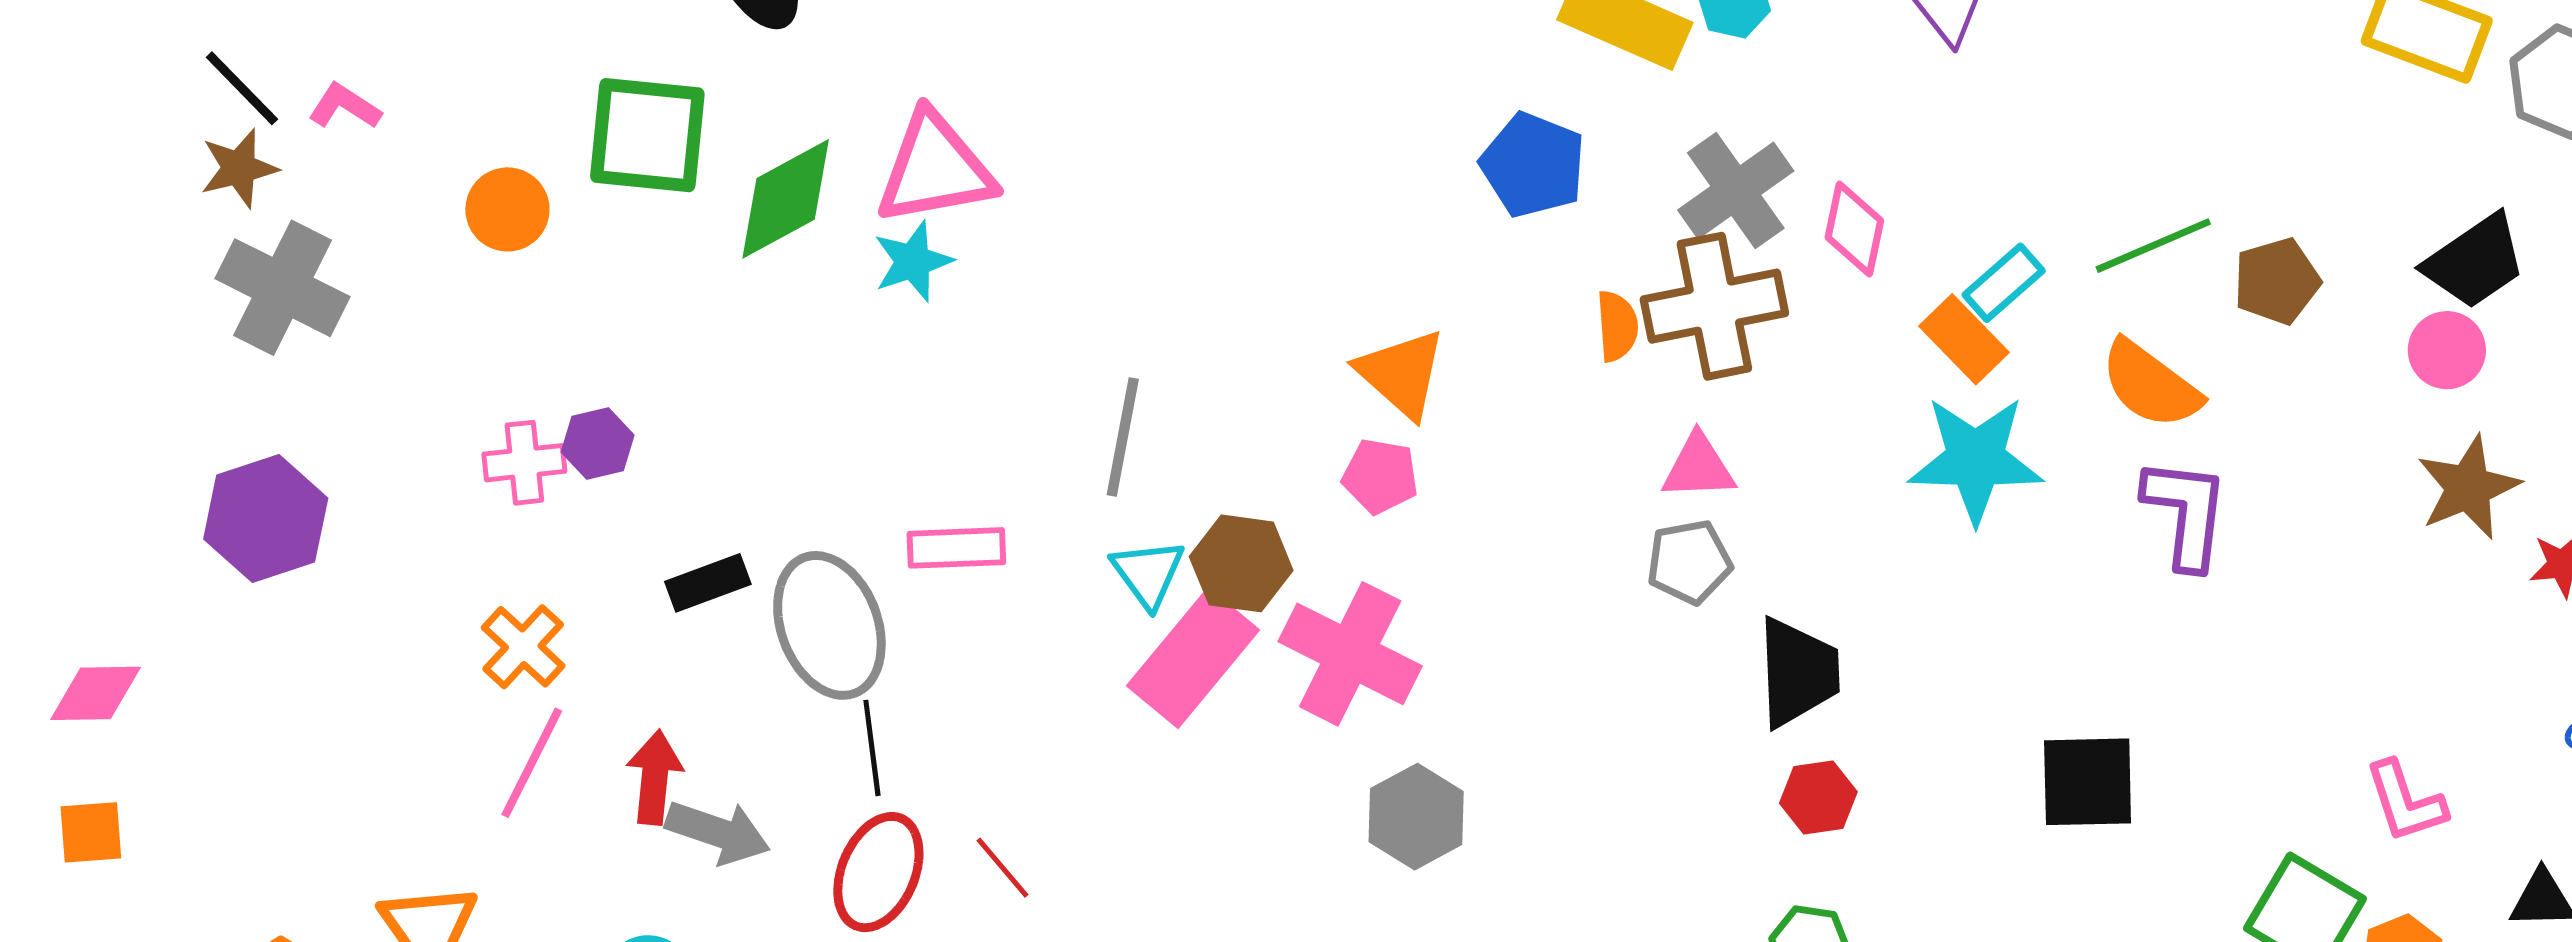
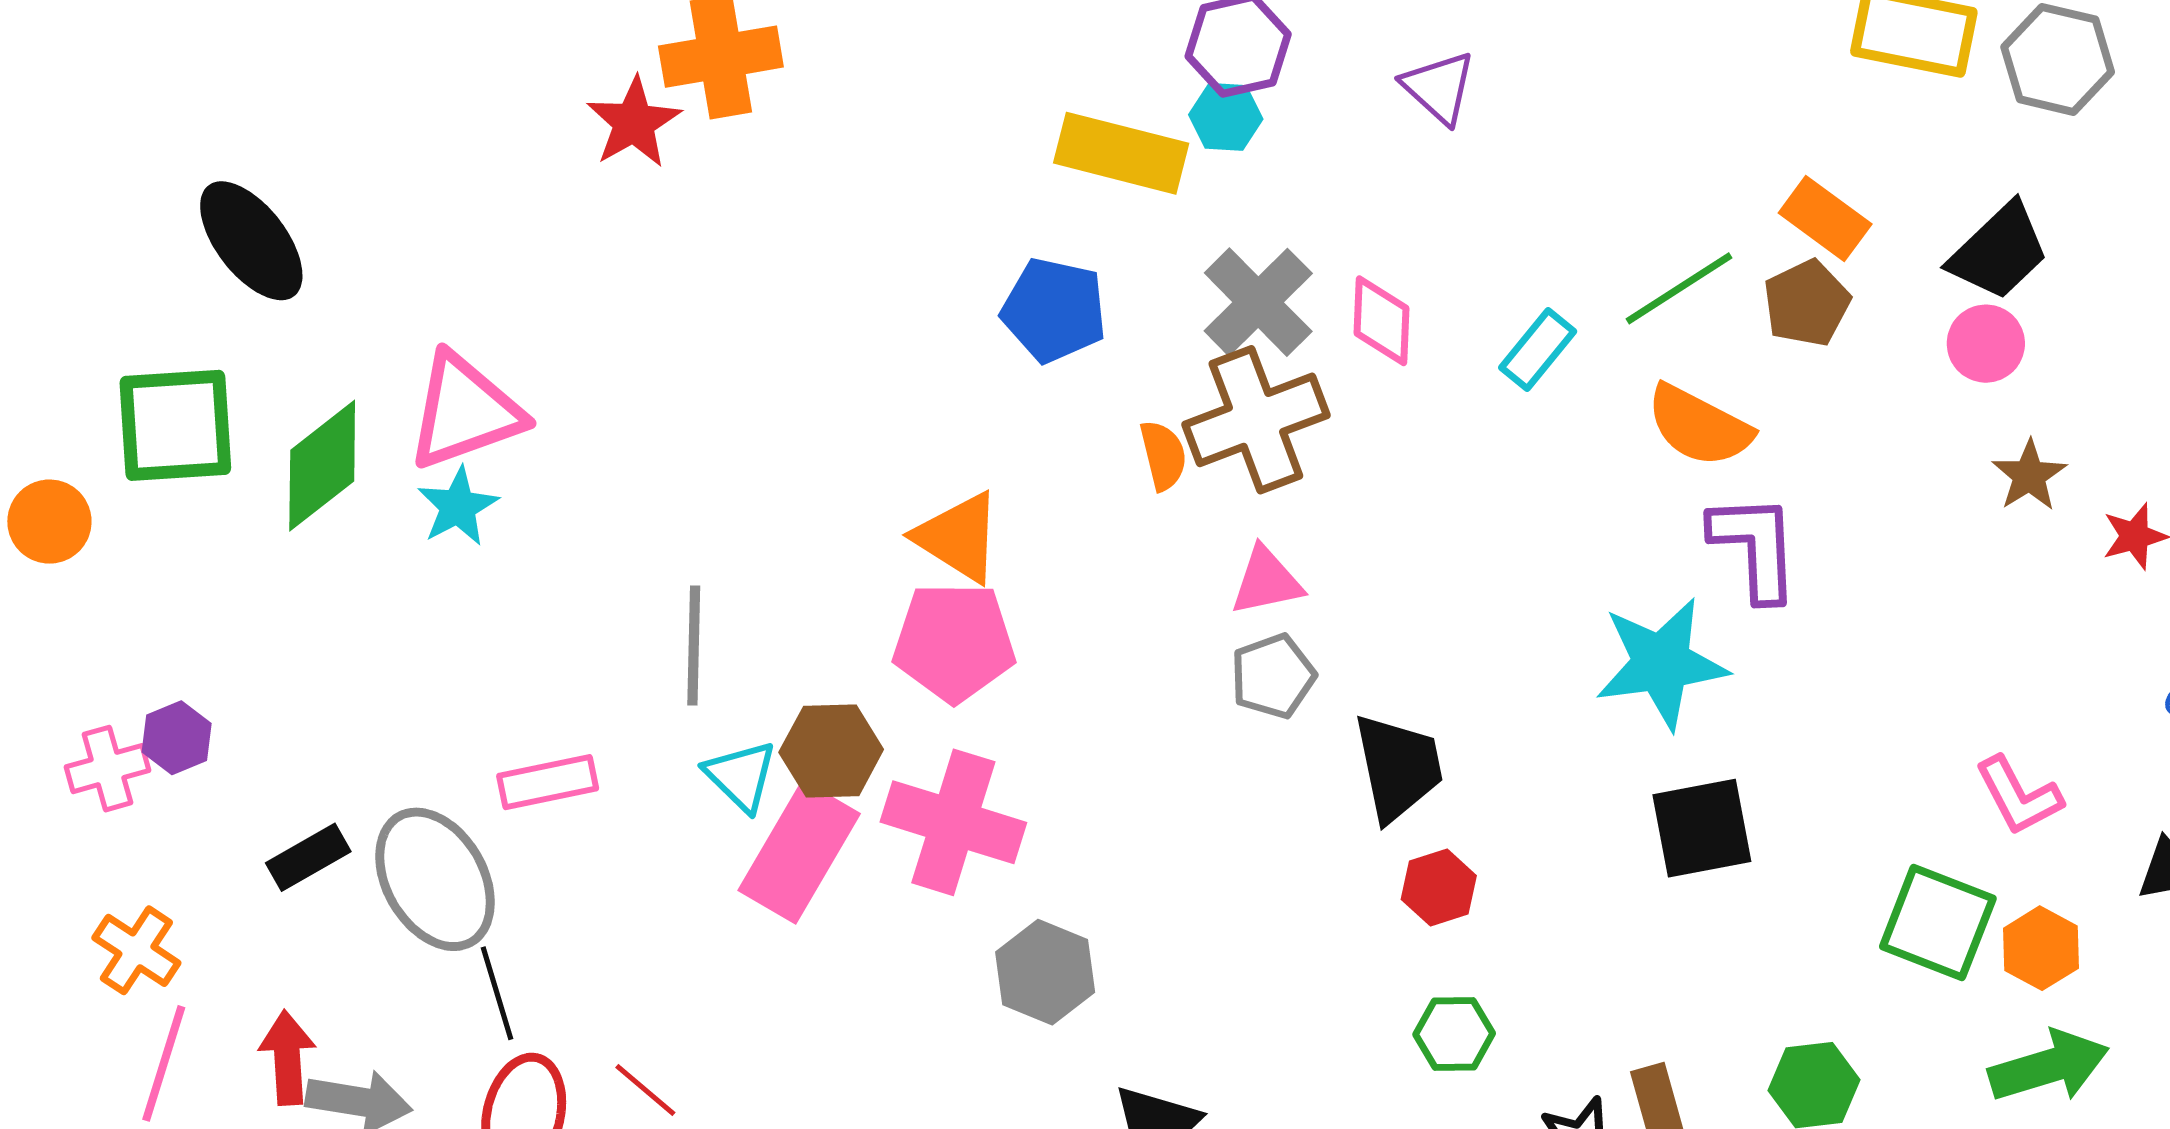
orange rectangle: (1964, 339) -> (1825, 218), moved
cyan star: (1976, 459) -> (1661, 663), moved
pink pentagon: (1380, 476) -> (954, 642), size x1.6
brown star: (2468, 487) -> (2029, 476), size x0.7

